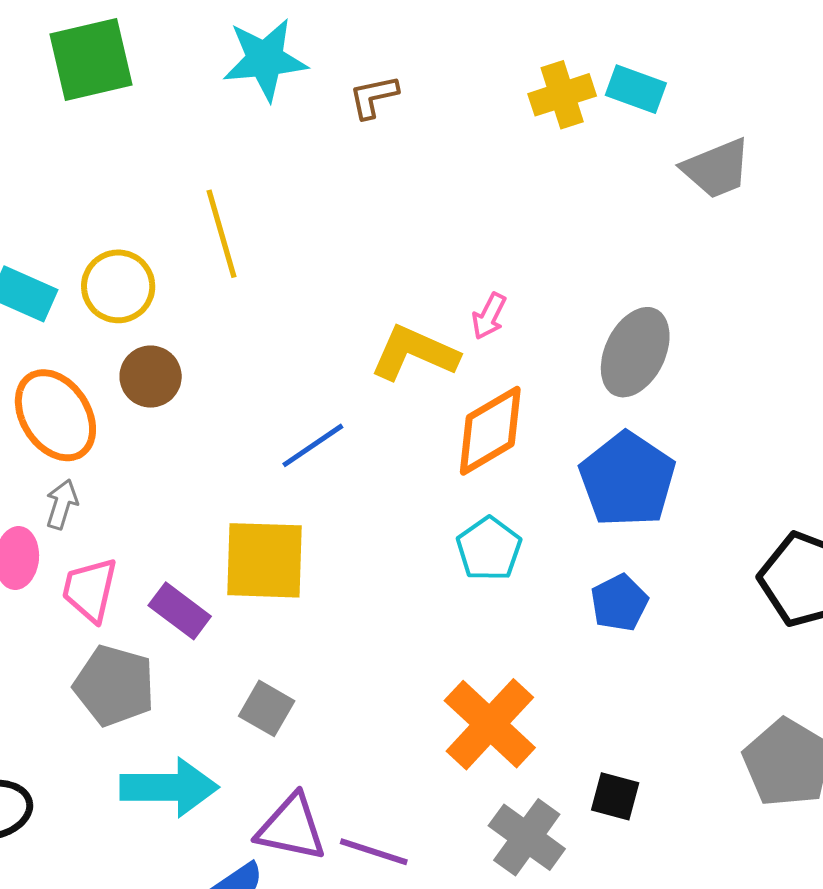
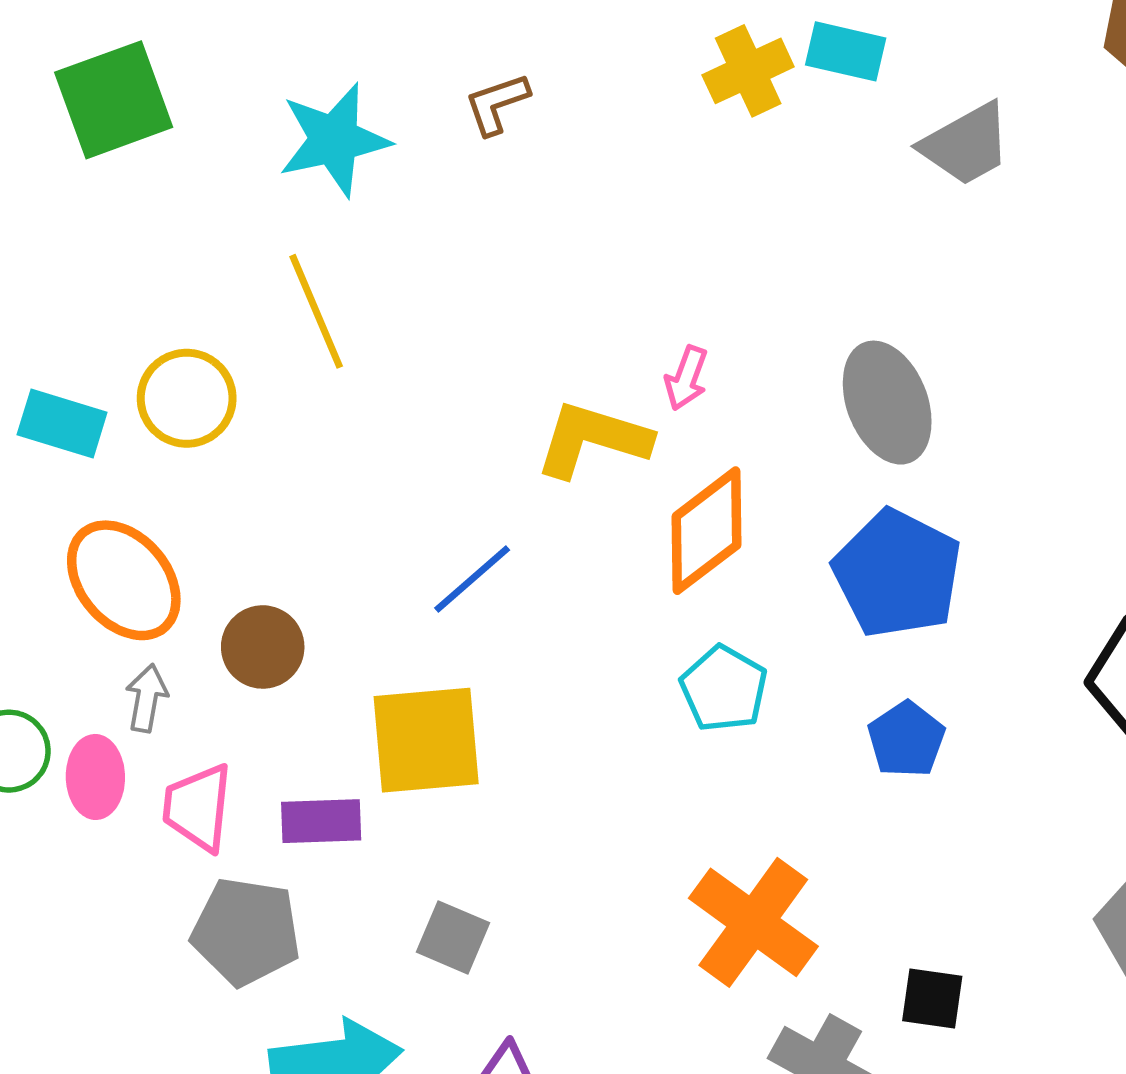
cyan star: (265, 59) -> (334, 140), moved
gray ellipse: (635, 352) -> (887, 403), turned -40
brown circle: (151, 377) -> (263, 647), moved
purple rectangle: (180, 611) -> (321, 821), turned -32

